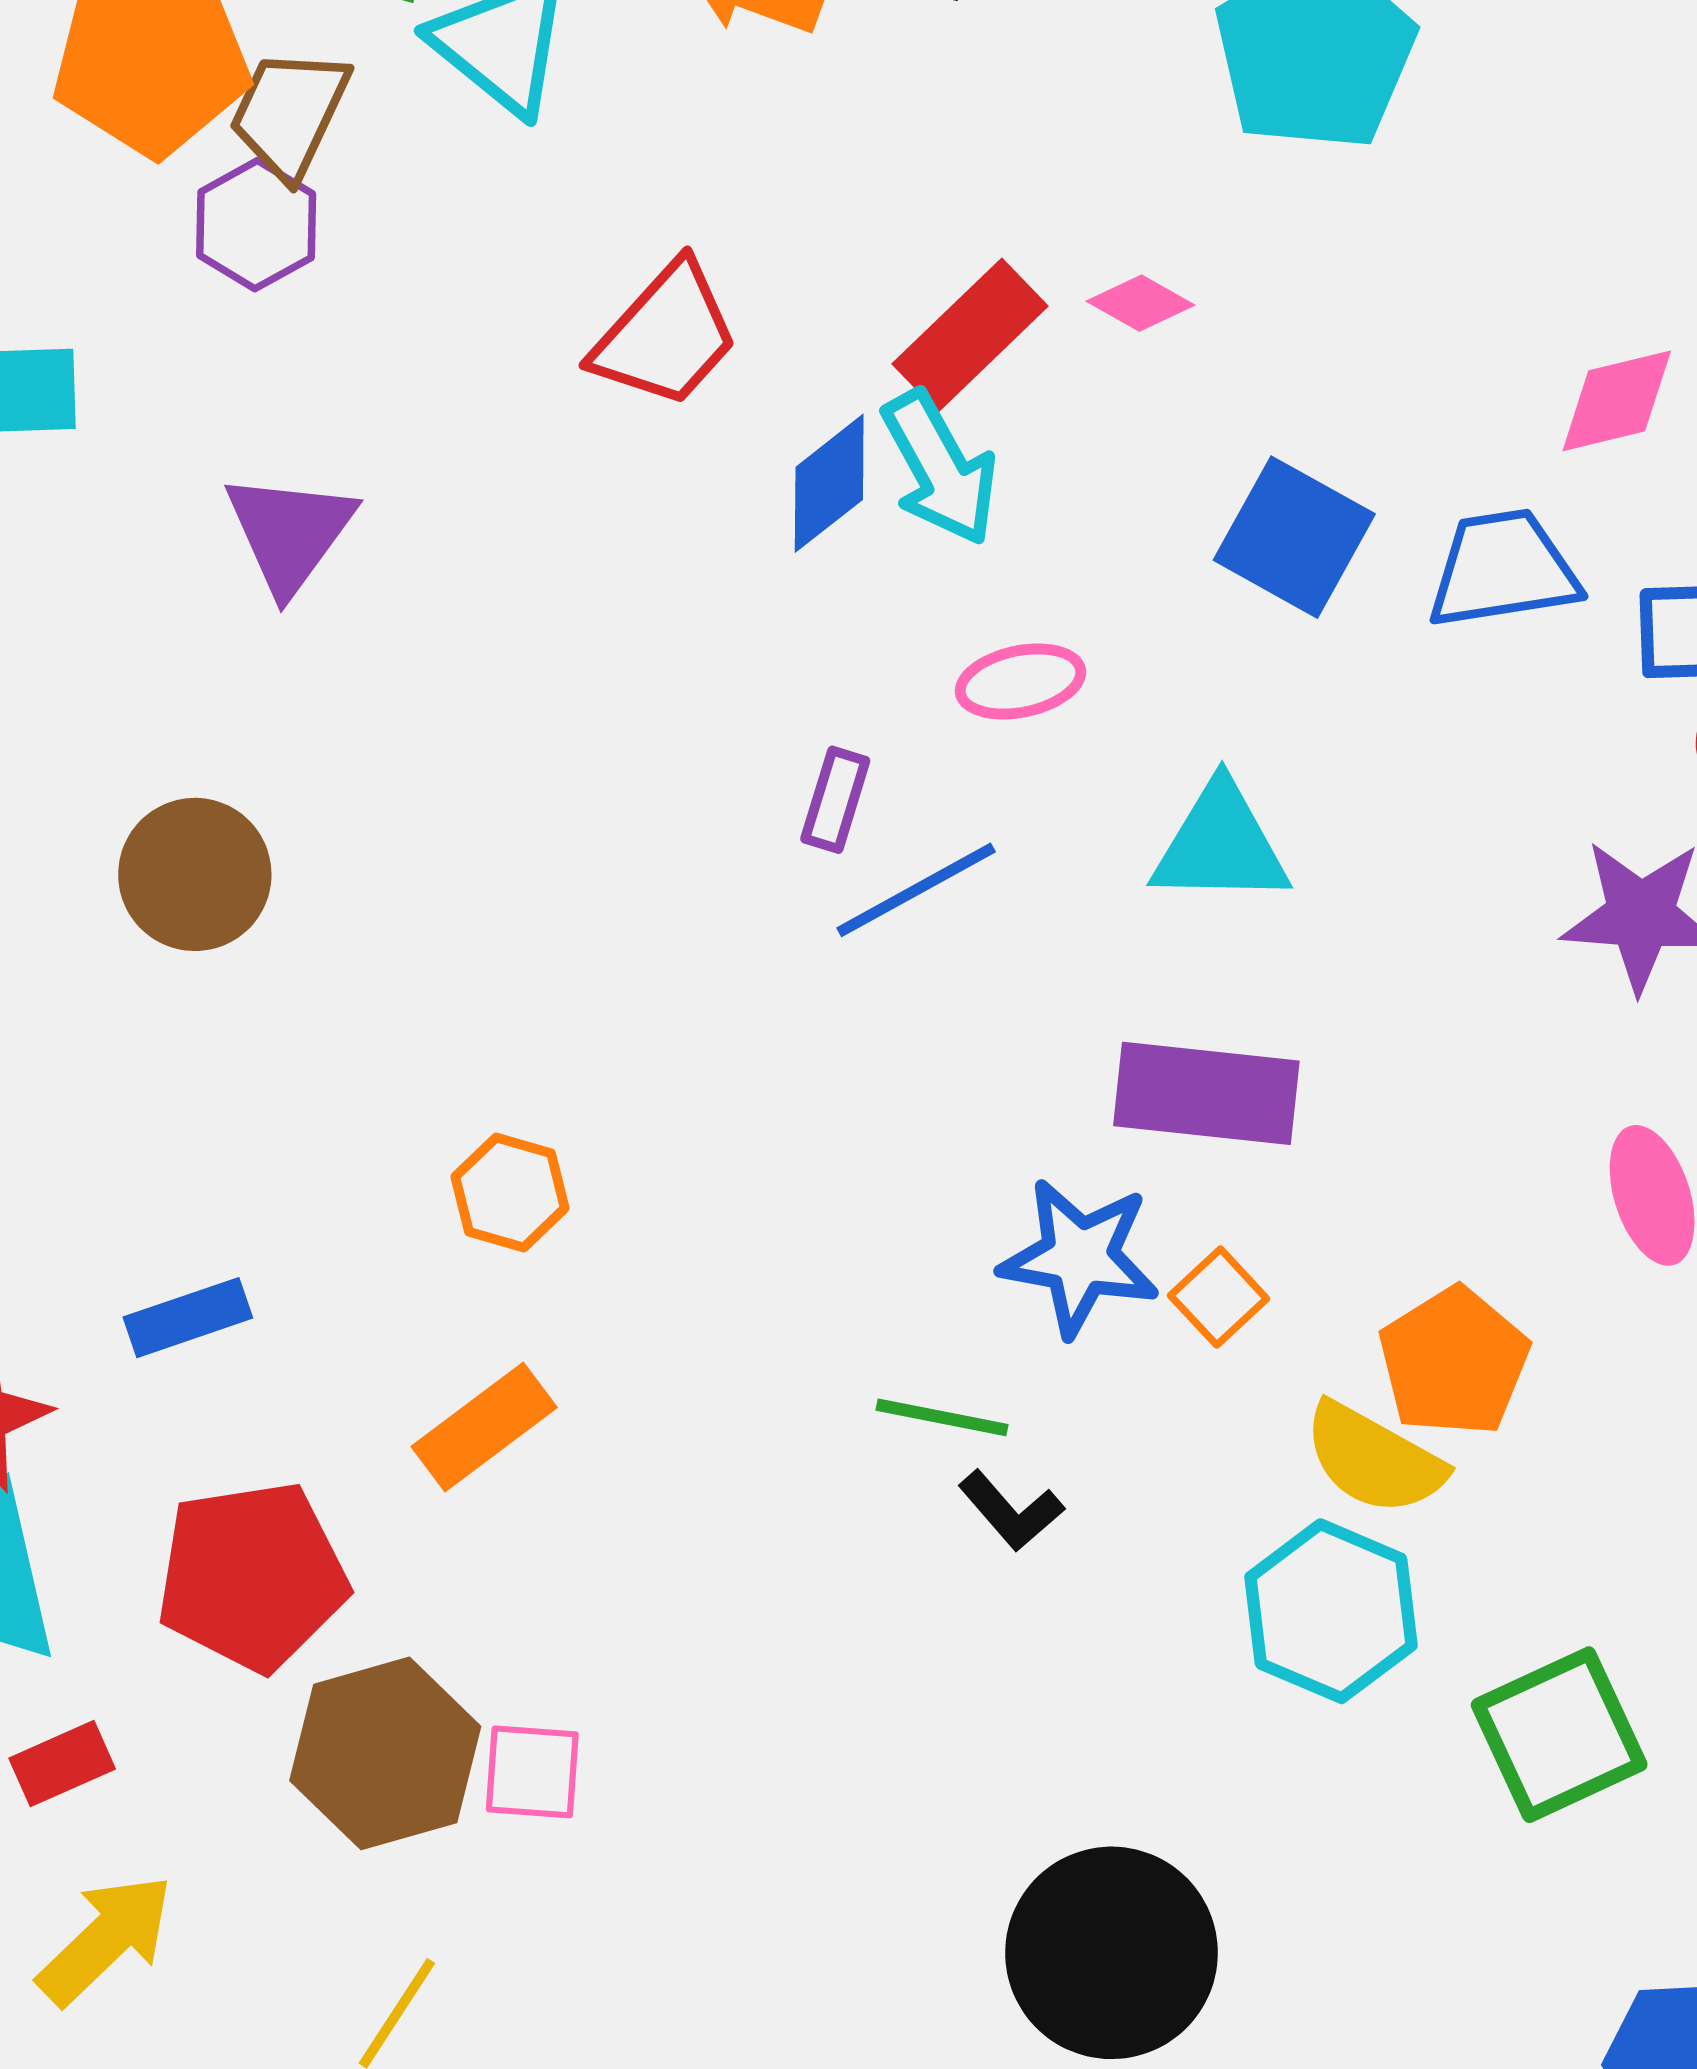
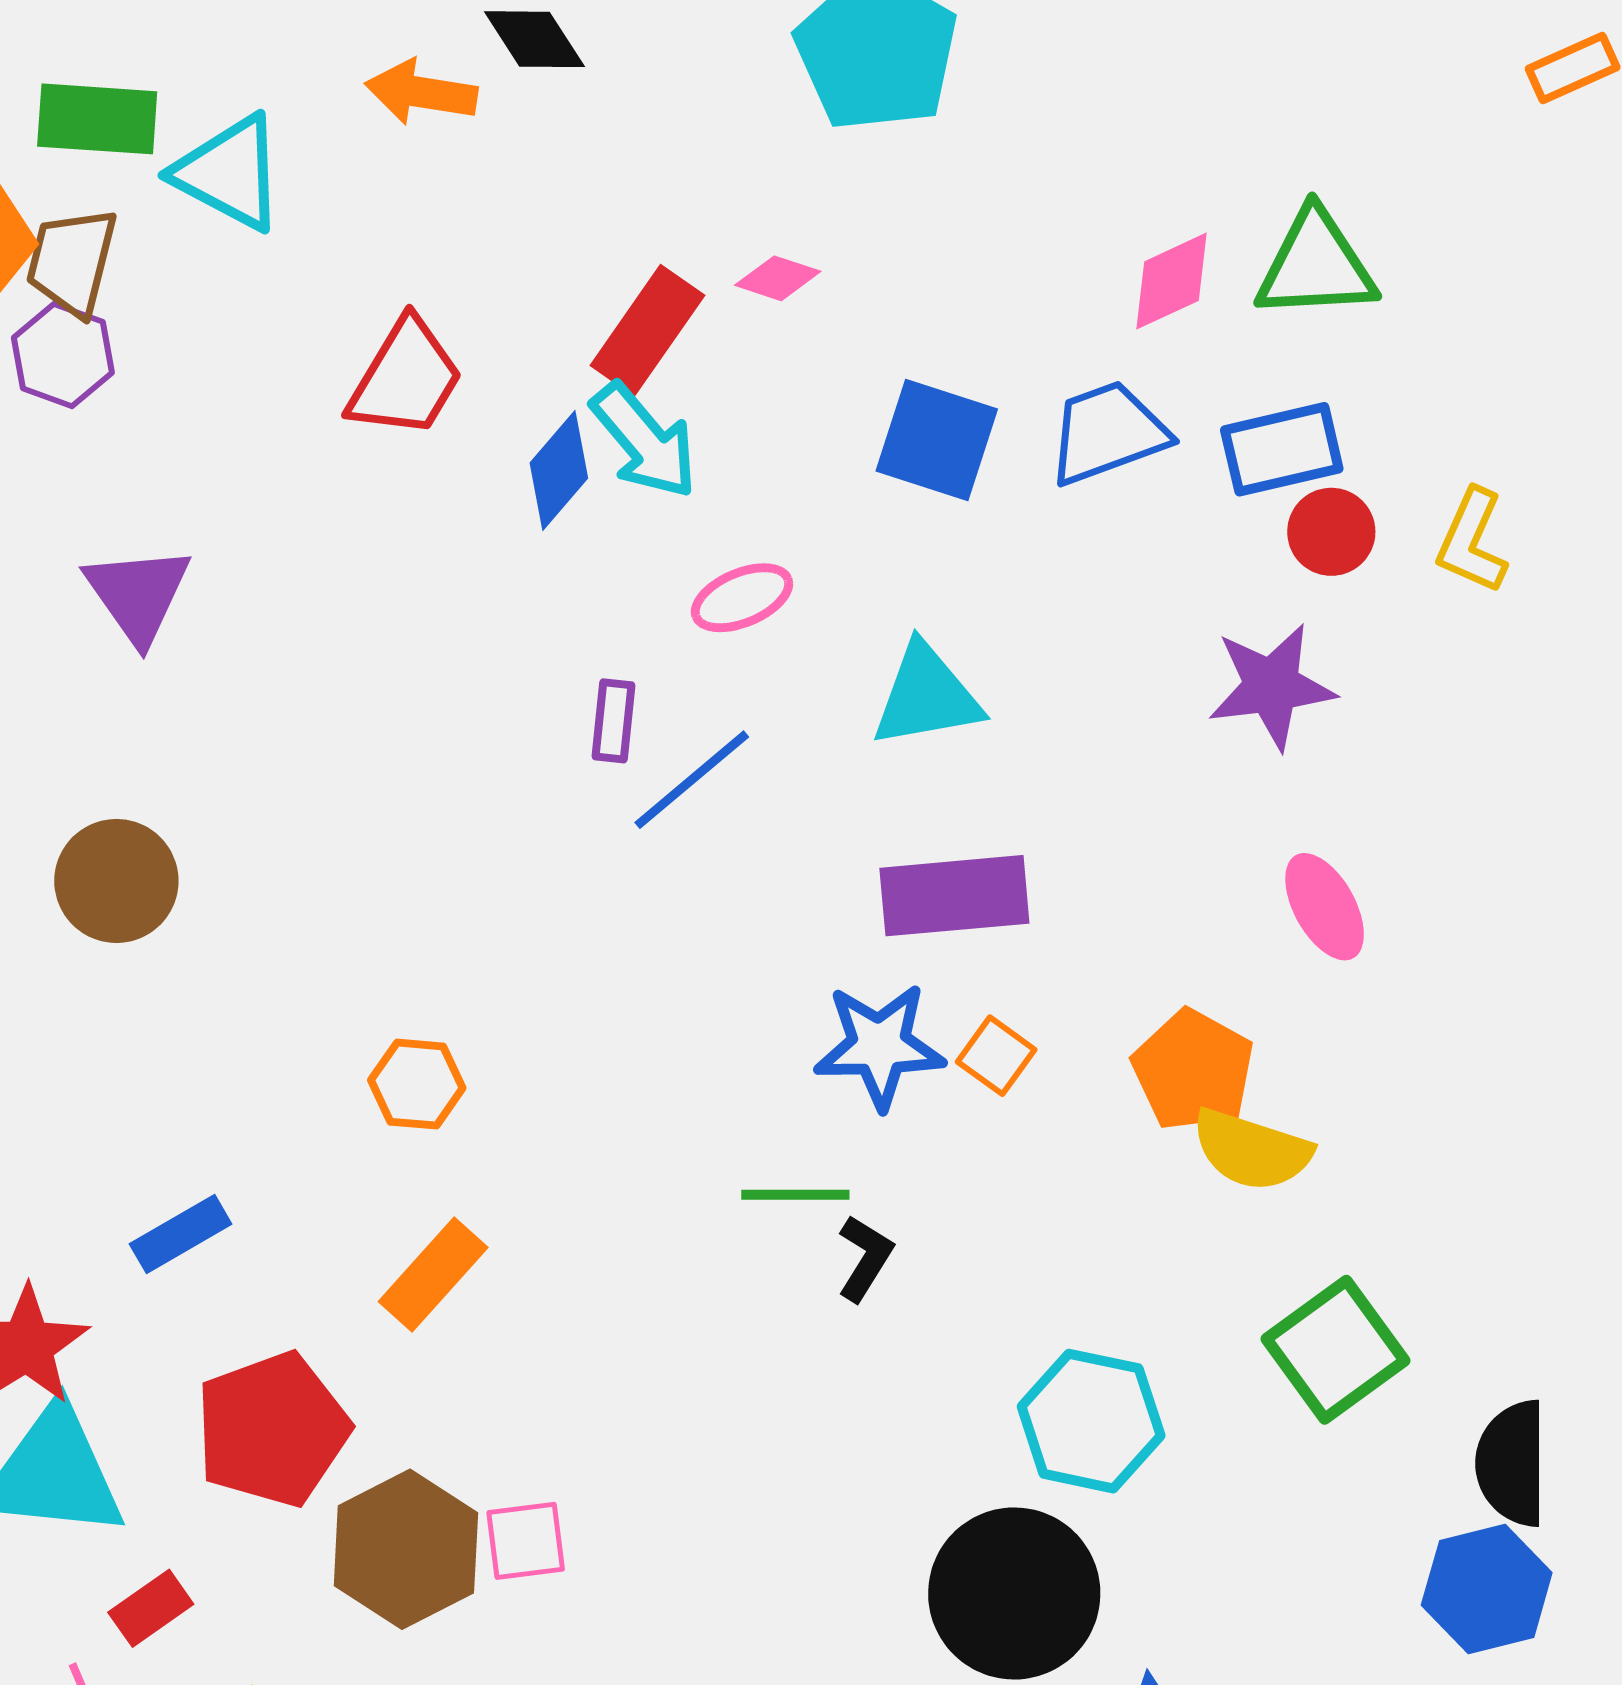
yellow semicircle: (1374, 1459) -> (1252, 1150), moved
black L-shape: (1011, 1511) -> (865, 1258), turned -96
cyan hexagon: (1331, 1611) -> (1091, 1421), moved

